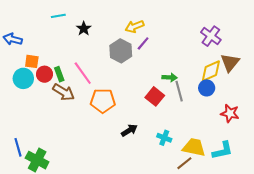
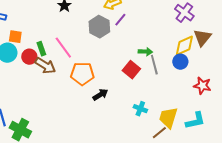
red circle: (45, 74) -> (29, 57), moved
black arrow: (129, 130) -> (100, 95), moved
yellow trapezoid: (194, 147) -> (168, 118), turned -85

